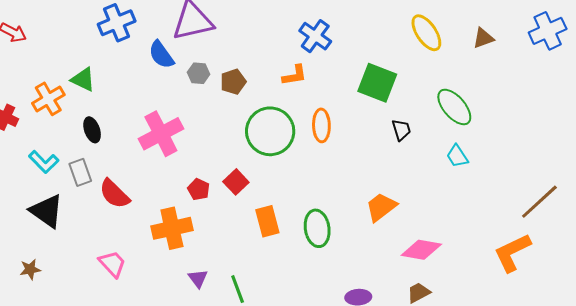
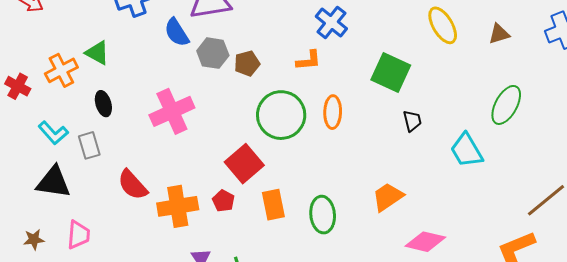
gray hexagon: (199, 73) -> (213, 53), size x1.4
green ellipse: (454, 107) -> (506, 105), moved, turned 66
cyan trapezoid: (457, 156) -> (467, 150), size x1.5
red square: (236, 182) -> (244, 164), size x1.5
red pentagon: (199, 189) -> (223, 201), moved
red semicircle: (114, 194) -> (133, 185), moved
black triangle: (47, 211) -> (53, 182), turned -30
pink trapezoid: (112, 264) -> (78, 235), moved, turned 44

